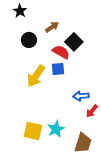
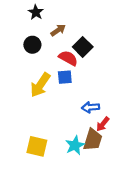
black star: (20, 11) -> (36, 12), moved
cyan star: (56, 129) -> (75, 145), moved
brown trapezoid: (83, 143) -> (93, 140), moved

